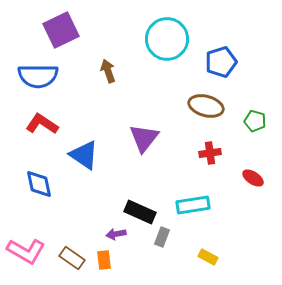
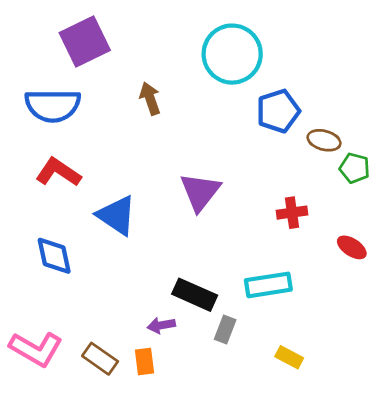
blue pentagon: (221, 62) -> (278, 111), moved
brown ellipse: (206, 106) -> (324, 140), moved, size x0.7

